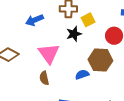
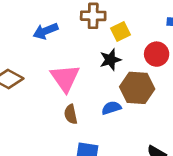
black star: (74, 34) -> (110, 60), moved
brown semicircle: (44, 78) -> (71, 114), moved

